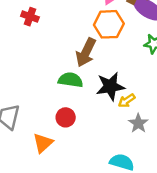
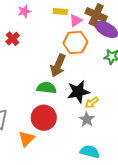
red cross: (30, 17) -> (13, 39), turned 32
red circle: (66, 117) -> (44, 118), size x1.6
gray star: (138, 123) -> (87, 119), moved

